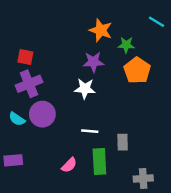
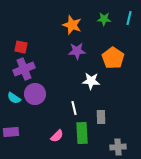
cyan line: (157, 22) -> (129, 18), turned 72
orange star: (101, 30) -> (72, 25), moved
green star: (126, 45) -> (104, 19), moved
white star: (85, 89) -> (91, 81), moved
white line: (90, 131) -> (74, 108), turned 72

